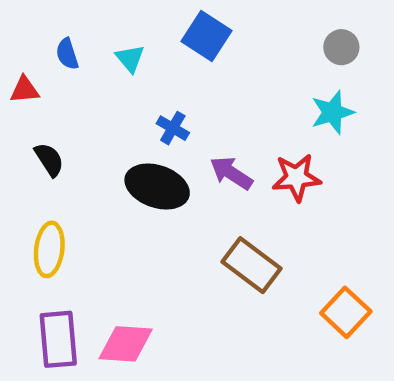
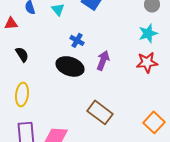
purple arrow: (231, 173) -> (103, 60), turned 78
red star: (296, 178) -> (147, 62), moved
brown rectangle: (251, 265) -> (100, 112), moved

